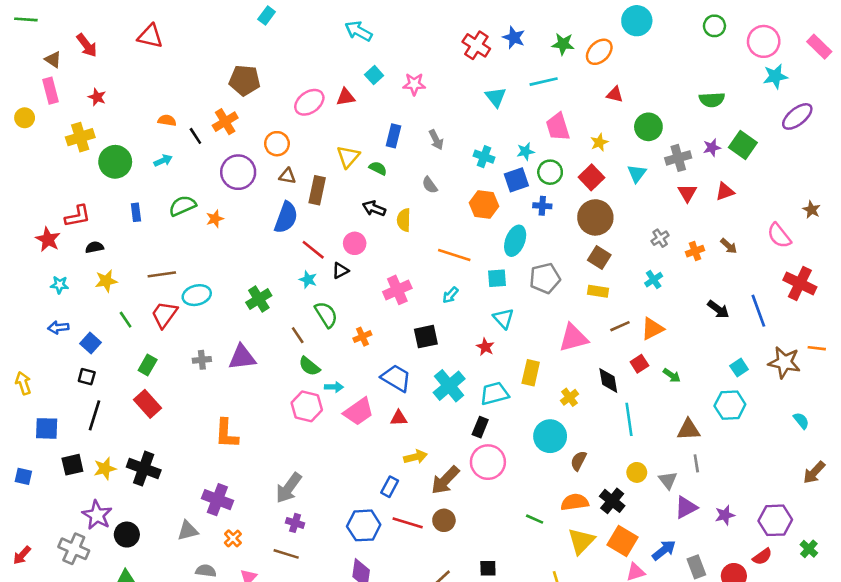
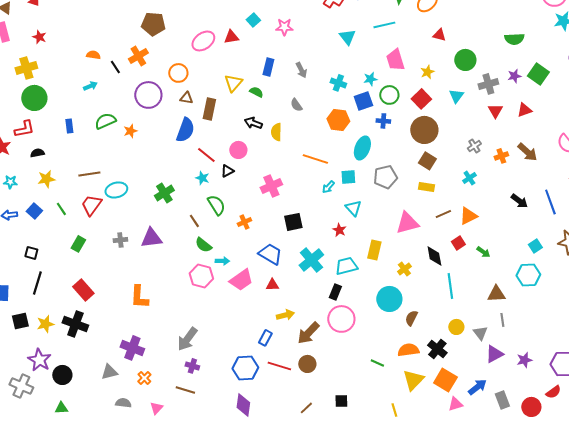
green circle: (115, 162) -> (34, 98), moved
brown arrow: (729, 246) -> (527, 152), size x1.5
cyan arrow: (450, 295) -> (328, 187), moved
blue square: (91, 343) -> (34, 211), moved
red rectangle: (148, 404) -> (83, 290), moved

